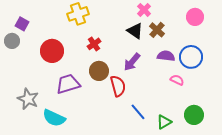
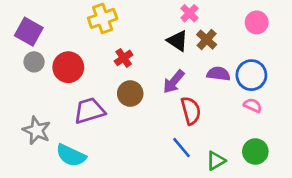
purple square: (22, 24) -> (29, 32), size x1.5
gray circle: (12, 41) -> (34, 62), moved
pink semicircle: (177, 80) -> (253, 105), moved
red semicircle: (118, 86) -> (191, 111), moved

